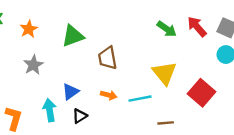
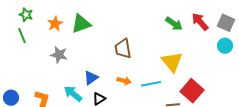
green triangle: (73, 36) -> (81, 24), moved
gray star: (33, 65) -> (59, 55), turned -30
red square: (202, 93) -> (192, 91), moved
cyan arrow: (50, 110) -> (73, 94), turned -42

